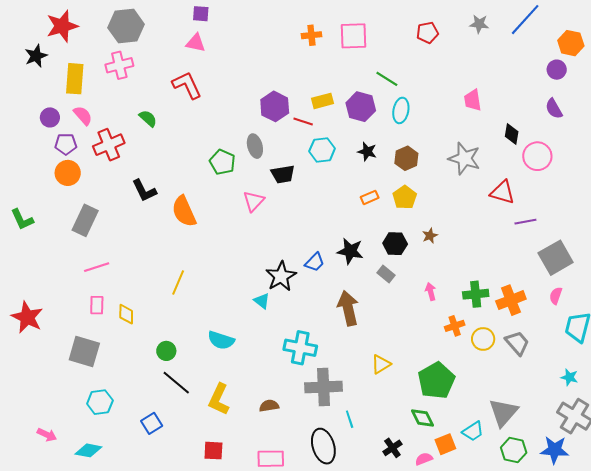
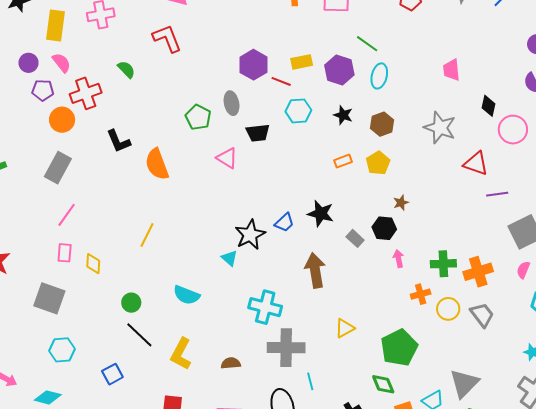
orange circle: (68, 173) -> (62, 120), moved
pink triangle: (254, 201) -> (227, 158), turned -45
black hexagon: (395, 244) -> (384, 228), moved
pink line: (97, 267) -> (67, 215), turned -40

